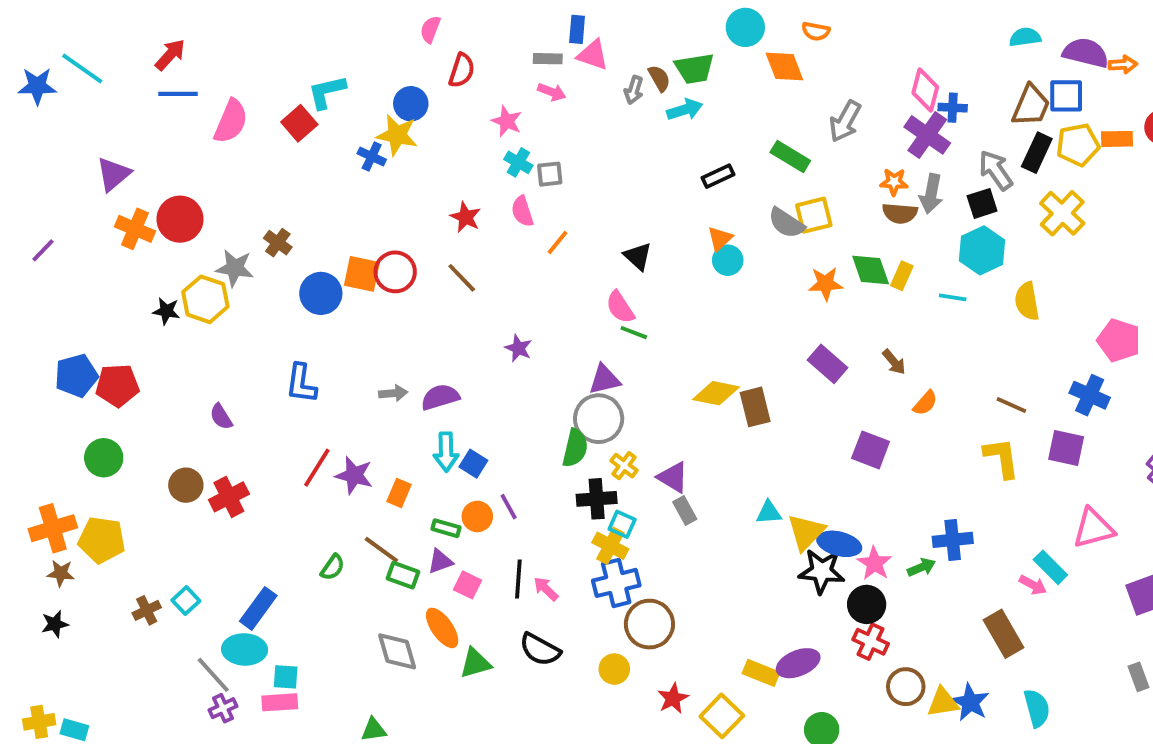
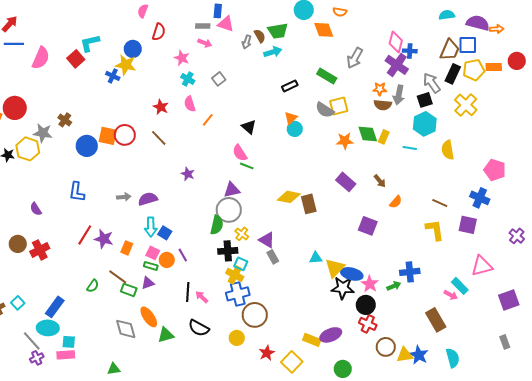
gray square: (550, 174) -> (219, 79), moved, turned -32
pink square: (468, 585) -> (153, 253), moved

